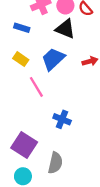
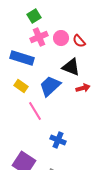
blue rectangle: (22, 28) -> (22, 58), size x1.6
black triangle: (65, 29) -> (71, 67), moved

